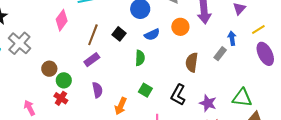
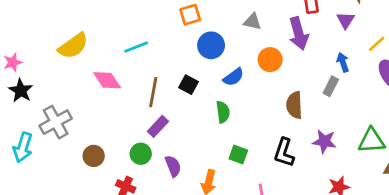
pink diamond: (62, 20) -> (107, 80), turned -60
gray cross: (19, 43) -> (56, 122), turned 30
brown circle: (49, 69) -> (94, 156), moved
green circle: (64, 80) -> (141, 154), moved
purple star: (208, 103) -> (324, 141), moved

